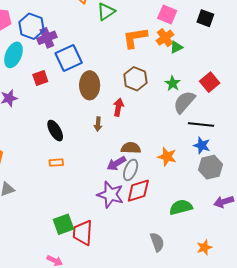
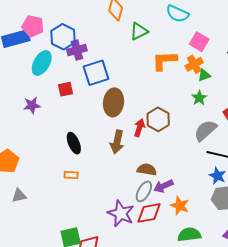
brown hexagon: (135, 79) -> (158, 119), moved
green star: (173, 83) -> (199, 98), moved
brown arrow: (98, 124) -> (117, 142), size x1.6
orange star: (167, 157) -> (180, 206), moved
purple arrow: (116, 163) -> (163, 186), moved

